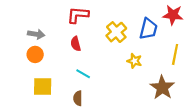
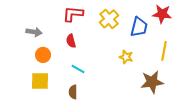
yellow cross: (116, 32) -> (109, 19), moved
orange circle: (35, 54) -> (43, 55), moved
brown star: (162, 88) -> (152, 82), turned 30

